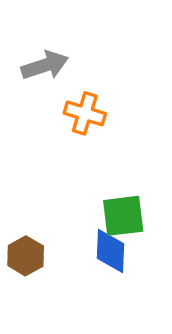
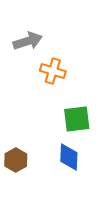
green square: (123, 216) -> (77, 119), moved

